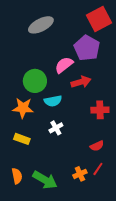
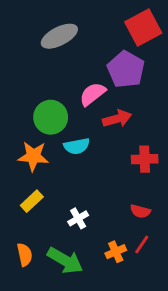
white cross: (56, 128) -> (78, 218), moved
yellow rectangle: (22, 139) -> (32, 201), turned -63
red semicircle: (97, 146) -> (140, 211), turned 40

